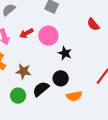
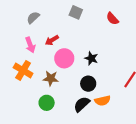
red semicircle: (93, 24) -> (112, 19), moved
pink circle: (48, 36) -> (64, 58), moved
black semicircle: (41, 89) -> (82, 104), moved

